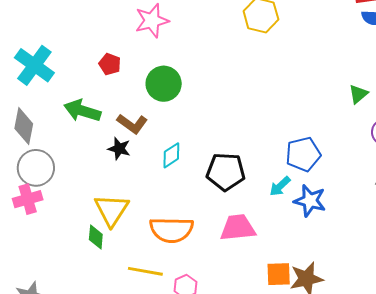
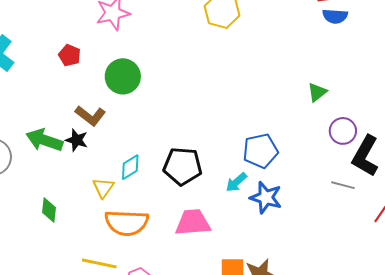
green arrow: (82, 111) -> (44, 140), moved
cyan diamond: (171, 155) -> (130, 167), moved
yellow triangle: (112, 210) -> (103, 188), moved, size x0.6
green diamond: (96, 237) -> (49, 210), moved

